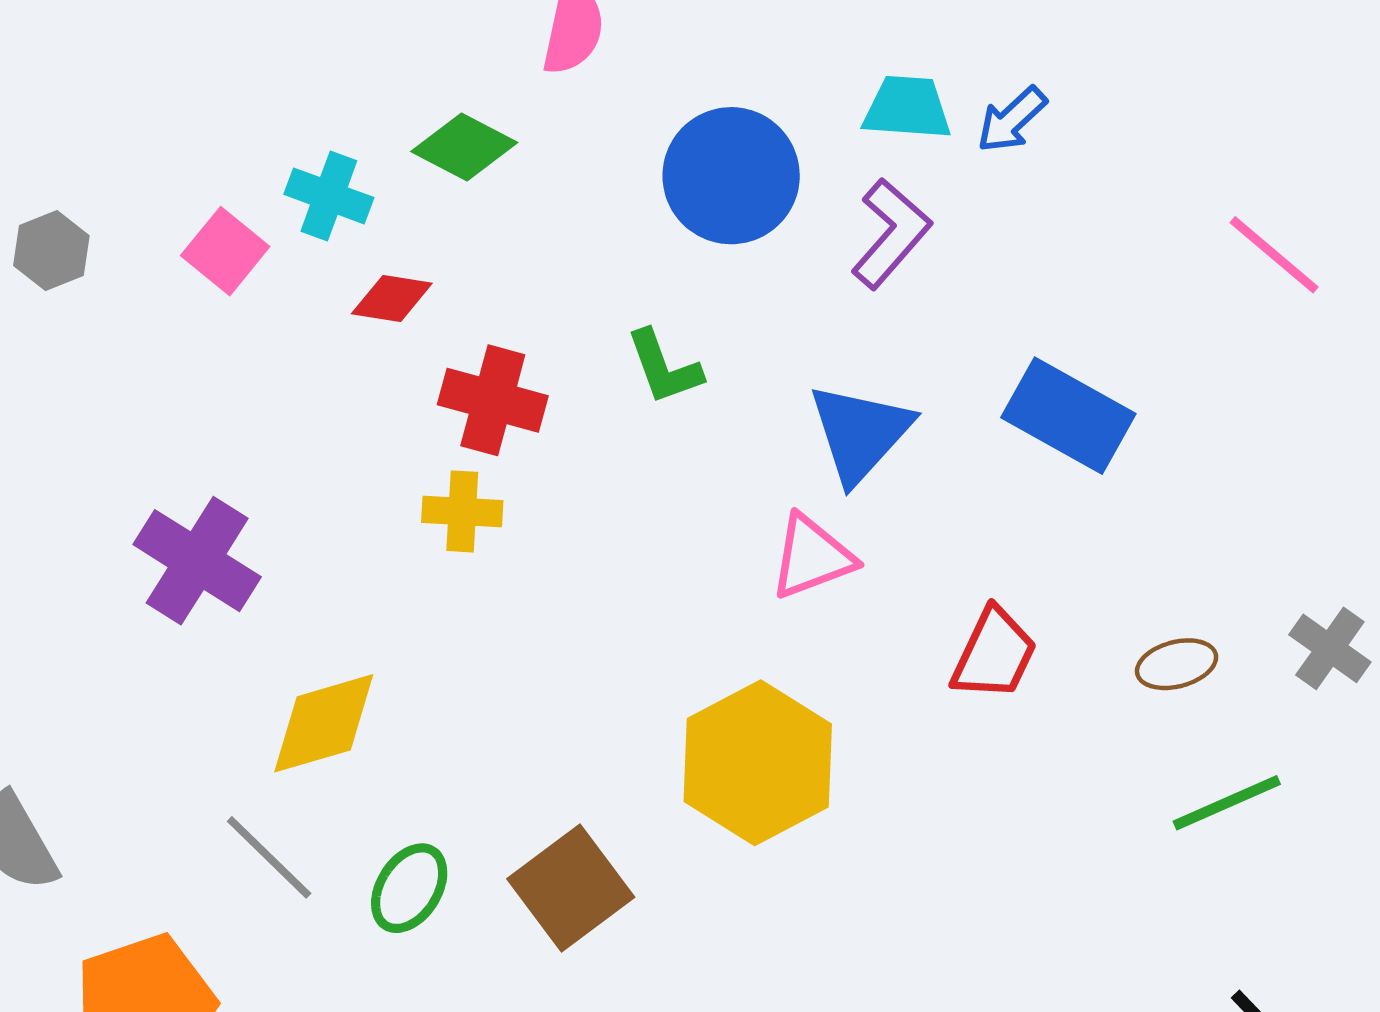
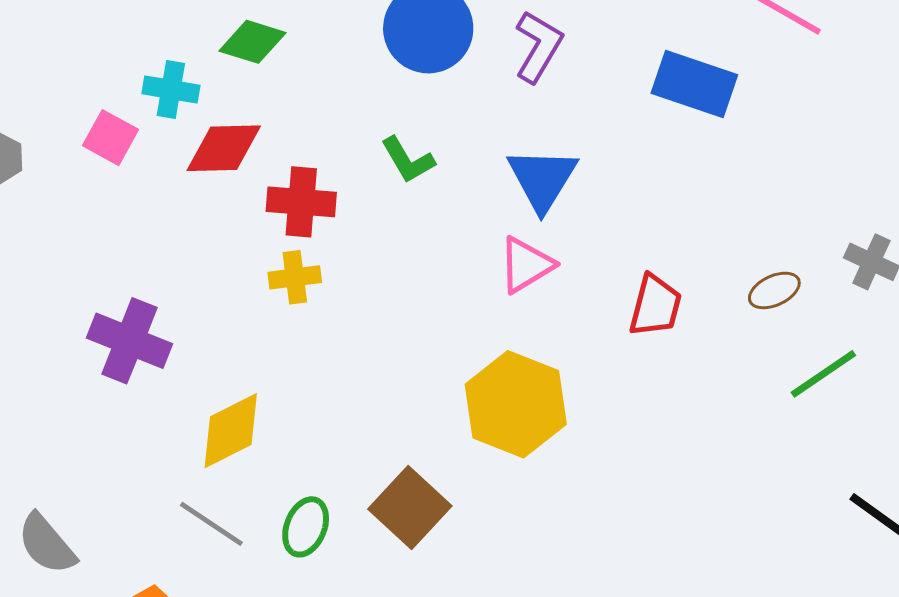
red diamond: (392, 299) -> (224, 148), size x1.5
blue rectangle: (1068, 416) -> (694, 84), moved

